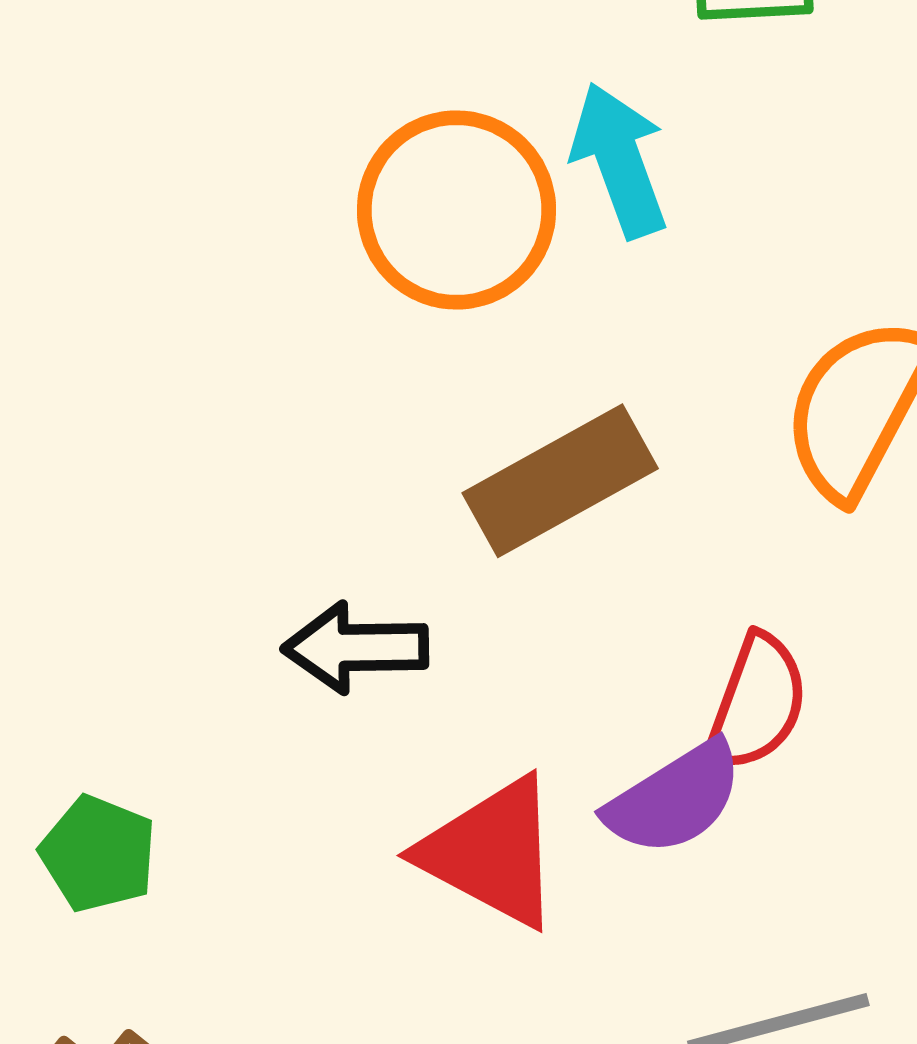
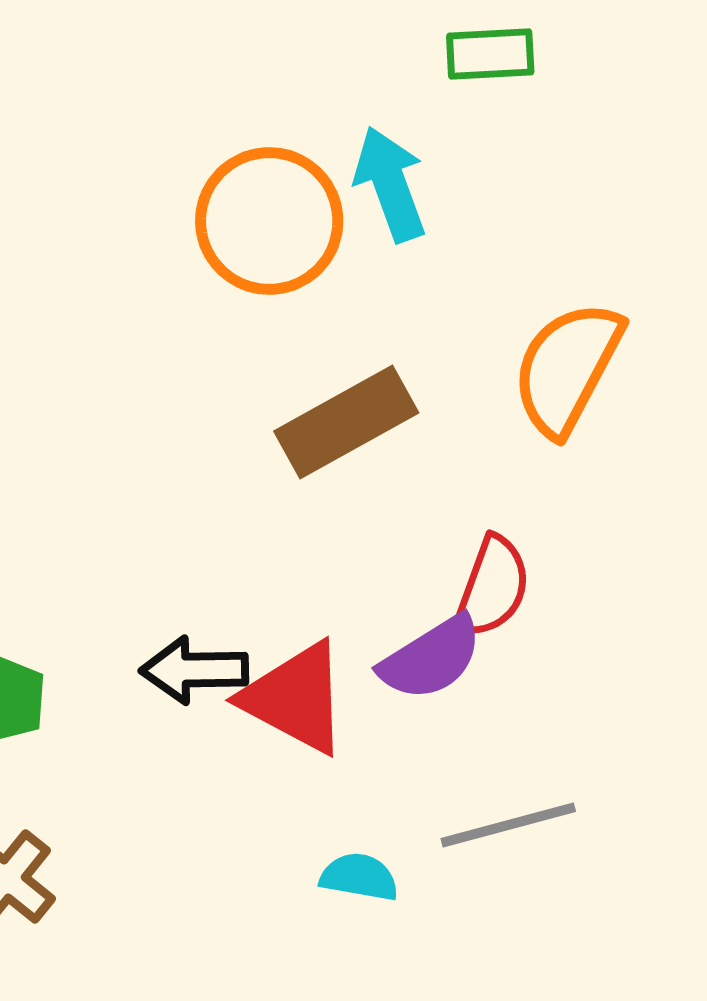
black arrow: (355, 648) -> (194, 670), moved

